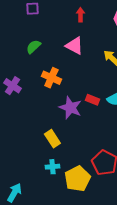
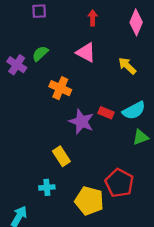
purple cross: (12, 86) -> (17, 65), moved
cyan cross: (52, 167) -> (47, 187), moved
yellow pentagon: (77, 179) -> (89, 201), turned -30

